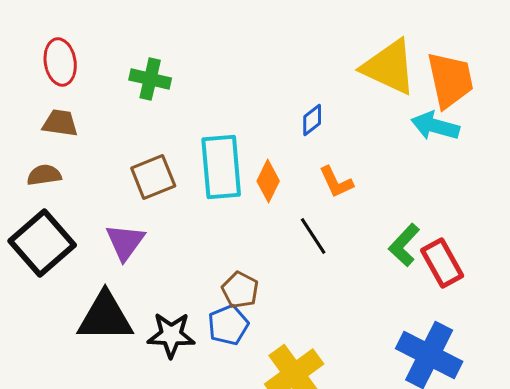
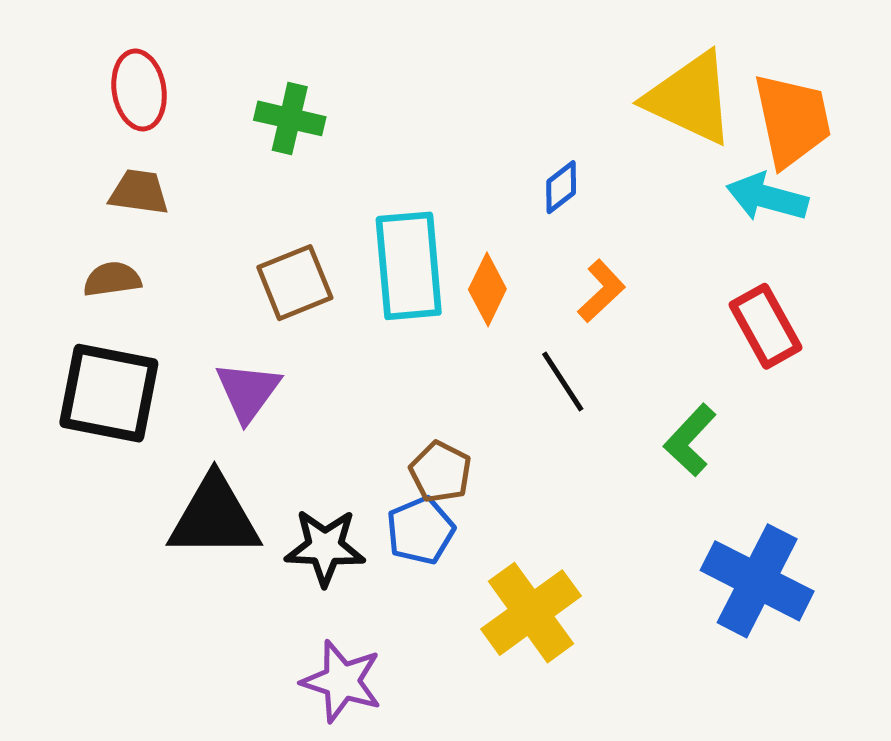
orange L-shape: (336, 182) -> (601, 291), turned -108
black square: (42, 243) -> (109, 393), turned -38
green L-shape: (404, 245) -> (690, 440), moved
red rectangle: (442, 263) -> (765, 326), moved

